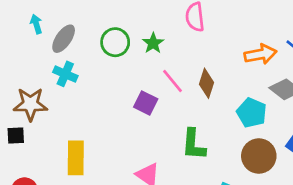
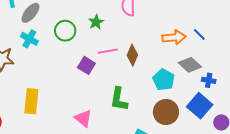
green circle: (115, 42) -> (65, 31), moved
pink line: (173, 81) -> (108, 51), turned -66

